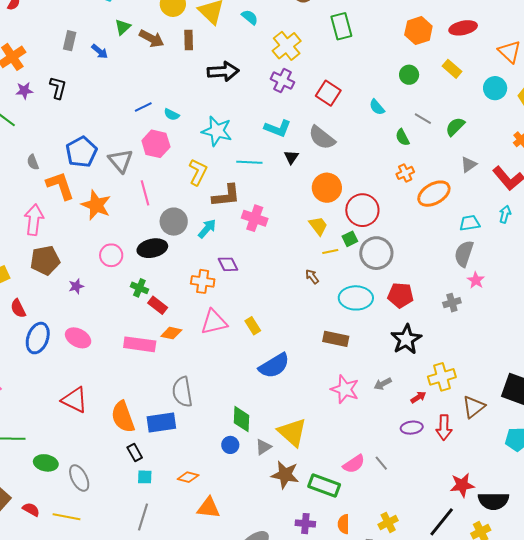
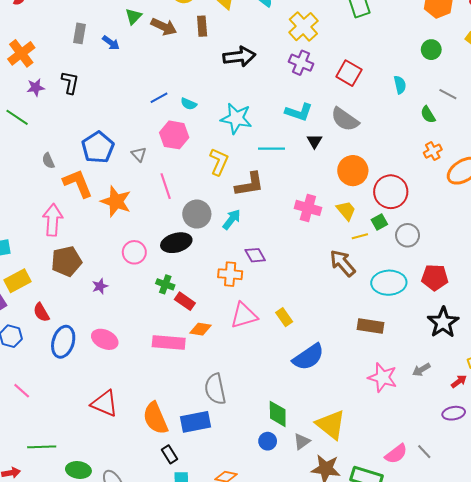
cyan semicircle: (377, 107) -> (400, 85), turned -150
gray triangle: (121, 161) -> (139, 154), size x0.6
pink cross: (255, 218) -> (308, 208), moved
gray circle: (376, 253) -> (408, 235), size x0.7
brown arrow: (312, 277) -> (343, 263), size x1.8

